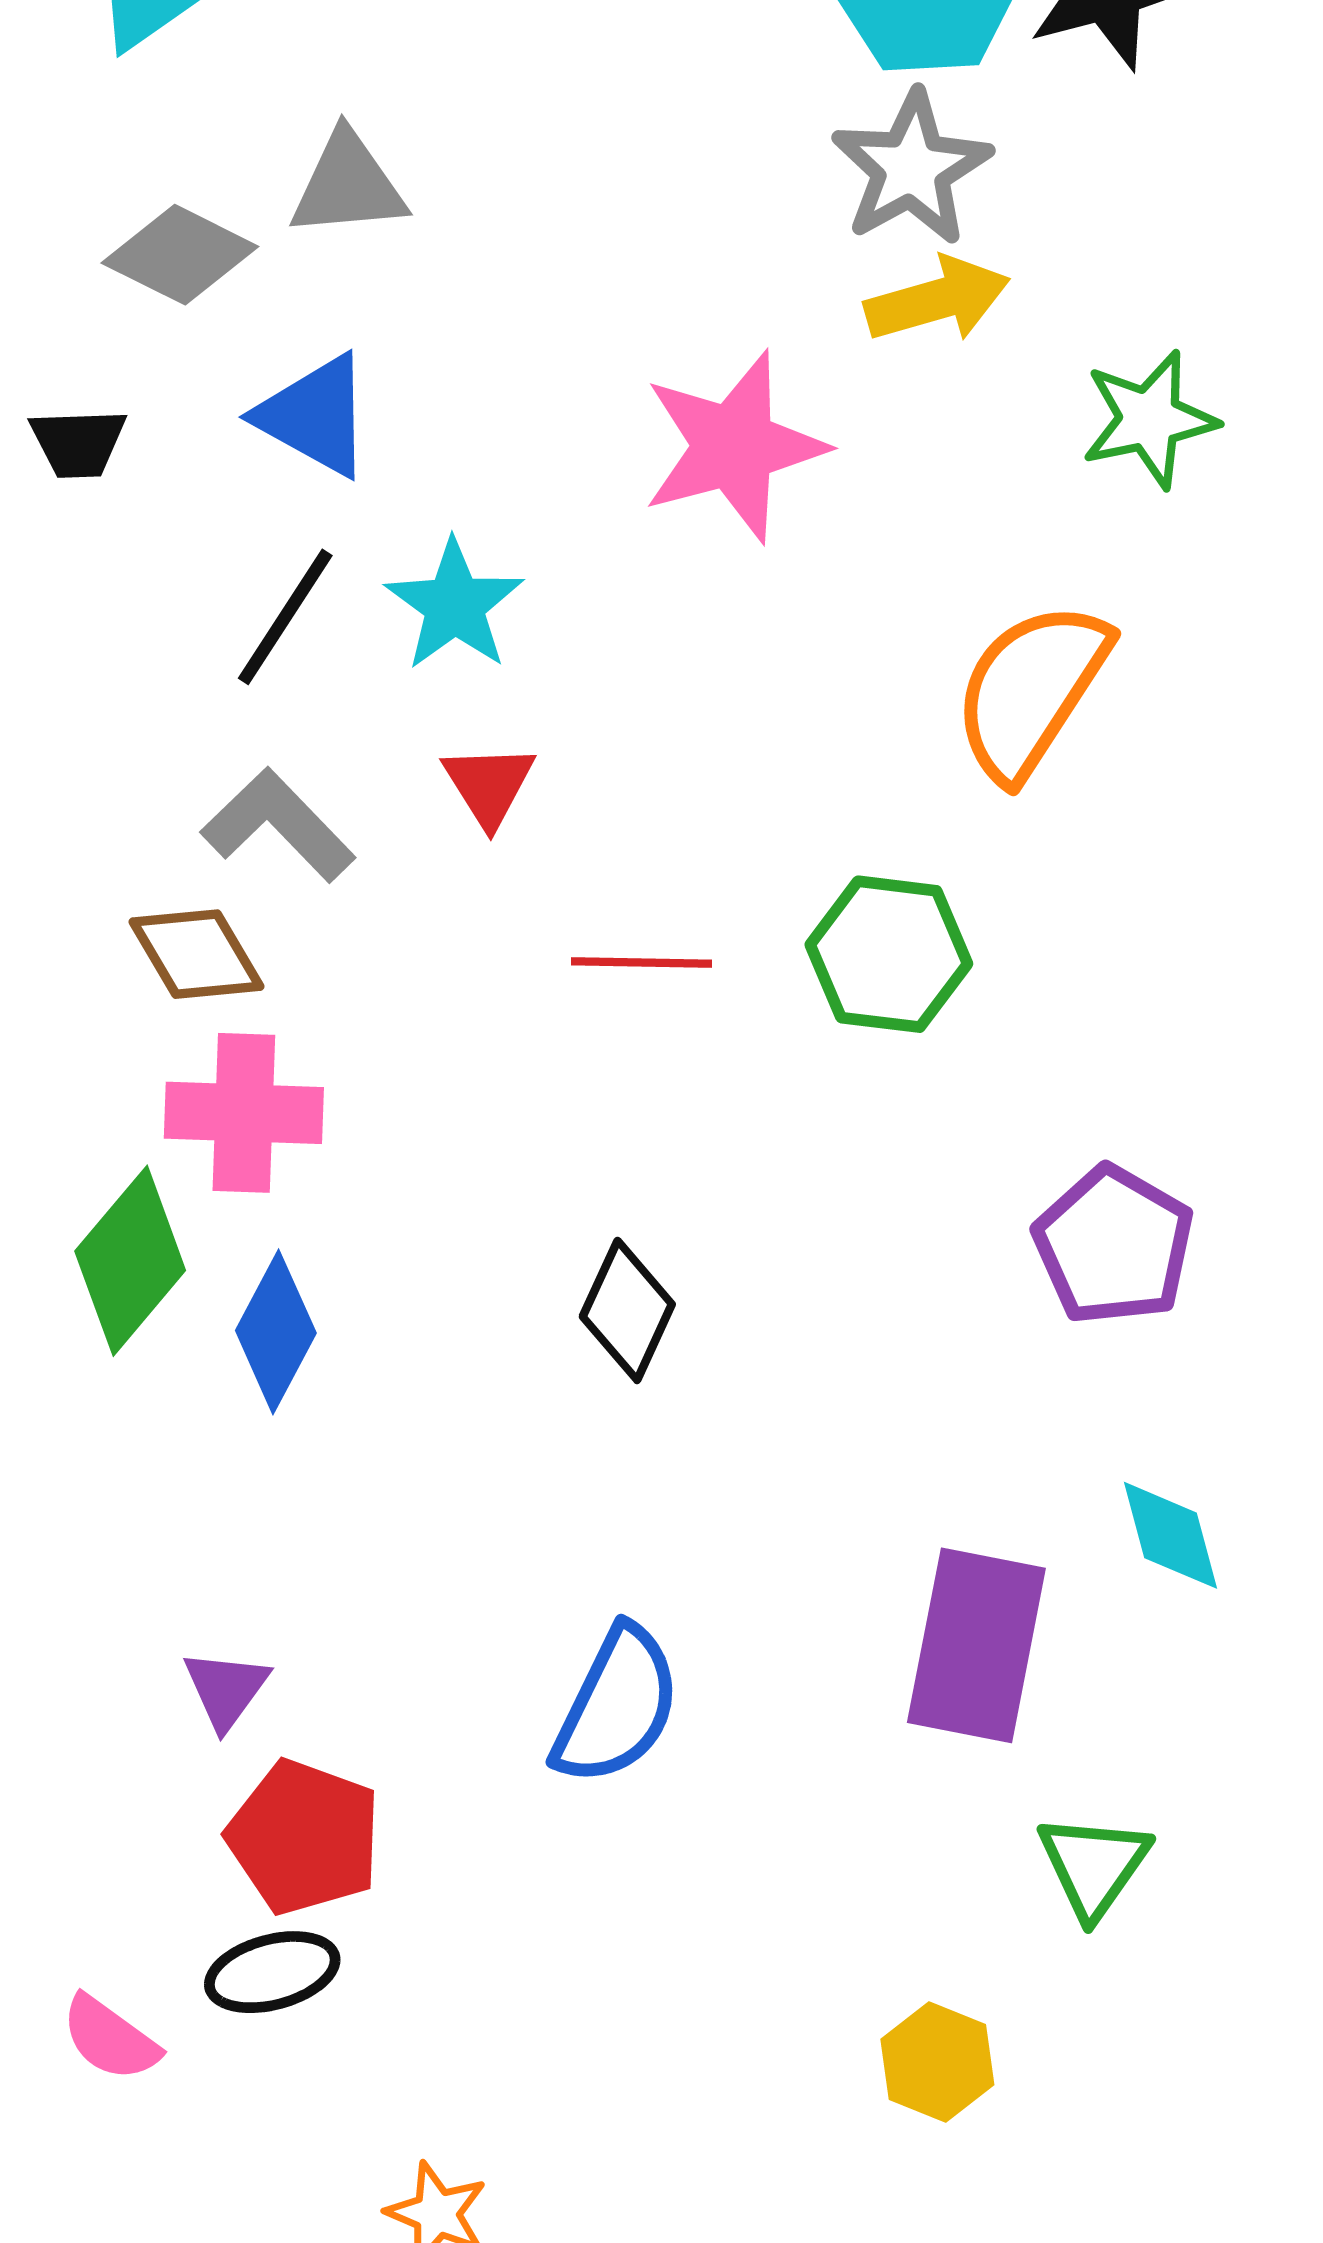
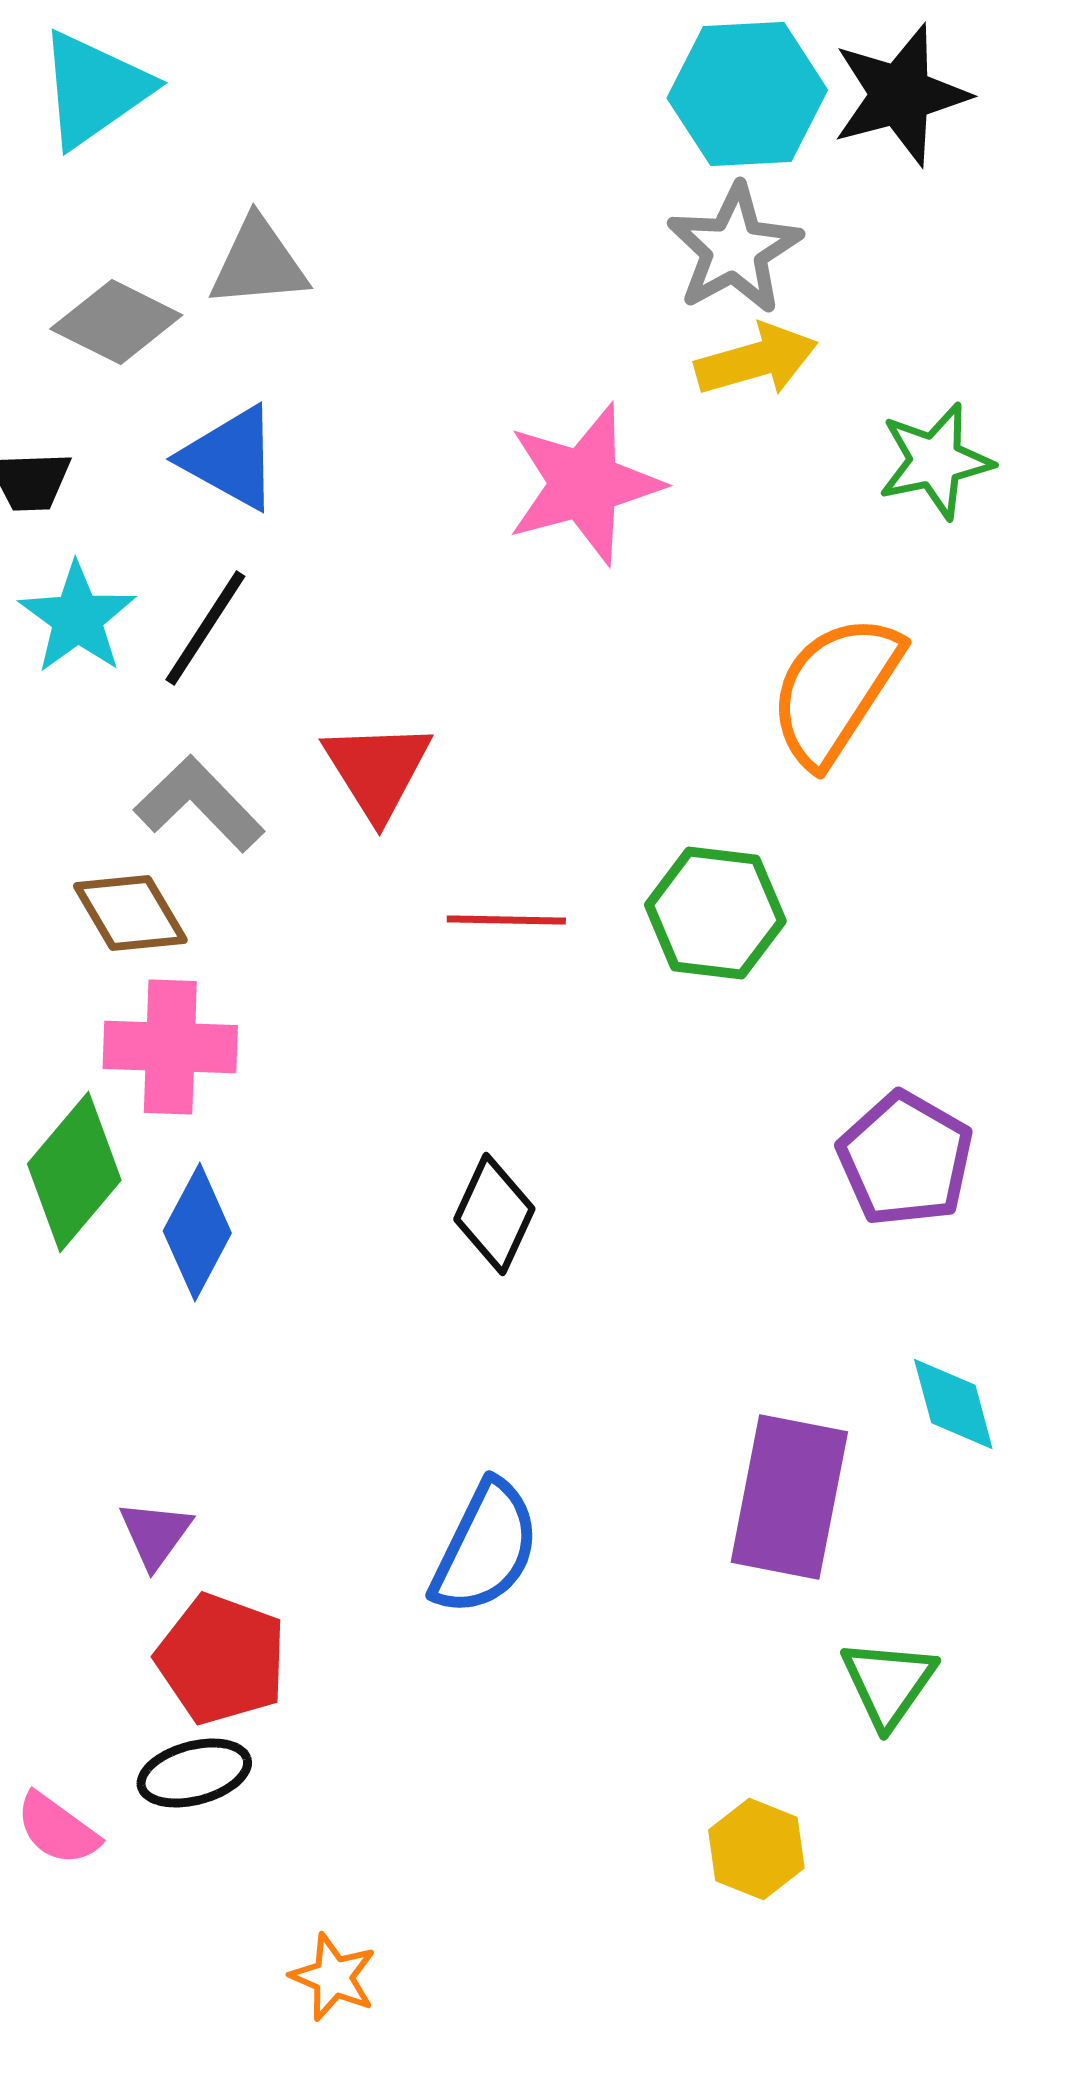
cyan star: (455, 605) -> (77, 618), moved
red triangle: (489, 785) -> (377, 770), size x1.4

